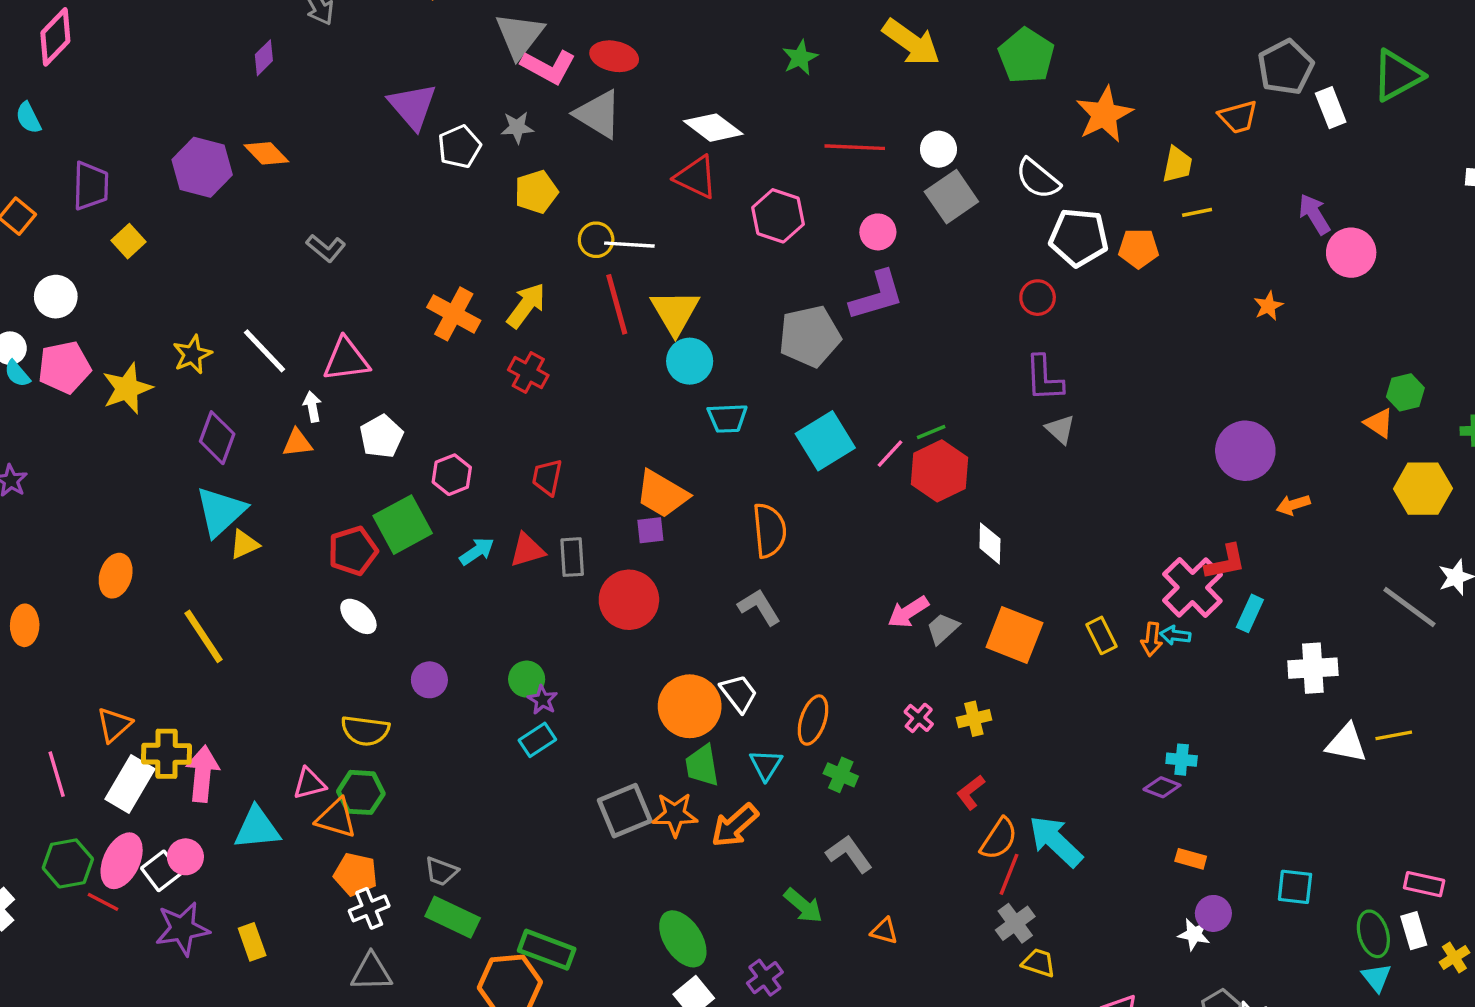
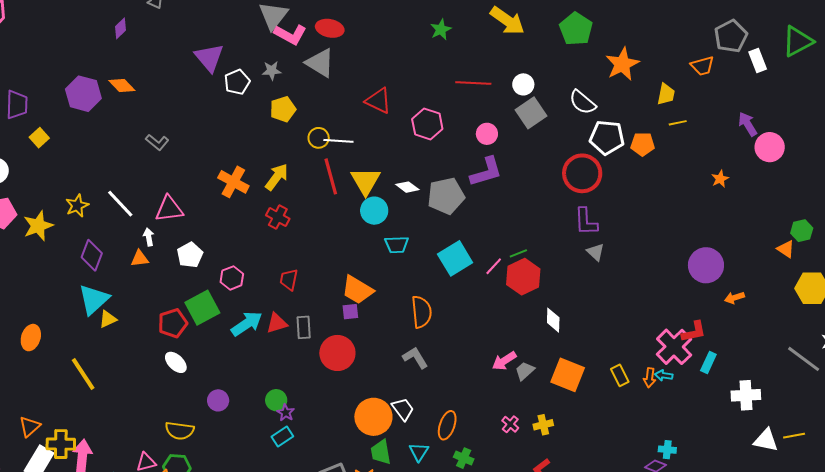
white diamond: (713, 128) -> (407, 187), moved, size x0.7
red circle: (1038, 298) -> (582, 173), size x1.8
cyan arrow: (477, 551) -> (247, 324), size x1.5

